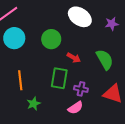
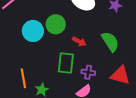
cyan circle: (14, 38) -> (33, 31), moved
orange line: (20, 80) -> (23, 78), moved

